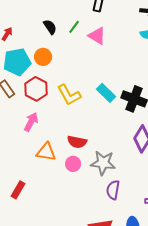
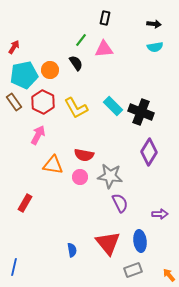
black semicircle: (50, 27) -> (76, 63), moved
pink triangle: (97, 36) -> (104, 49), turned -36
purple semicircle: (113, 190) -> (120, 203), turned 144

